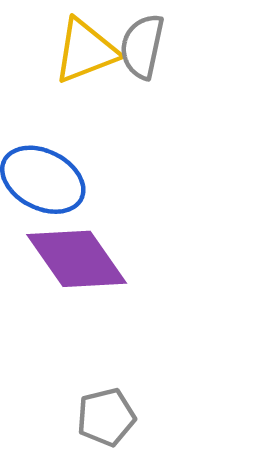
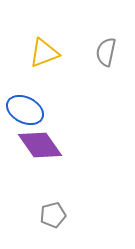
gray semicircle: (142, 46) -> (106, 52), moved

